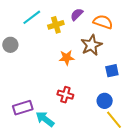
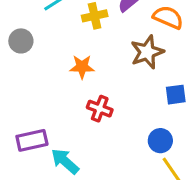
orange star: (67, 58) -> (82, 67), moved
red cross: (65, 95) -> (100, 109), moved

